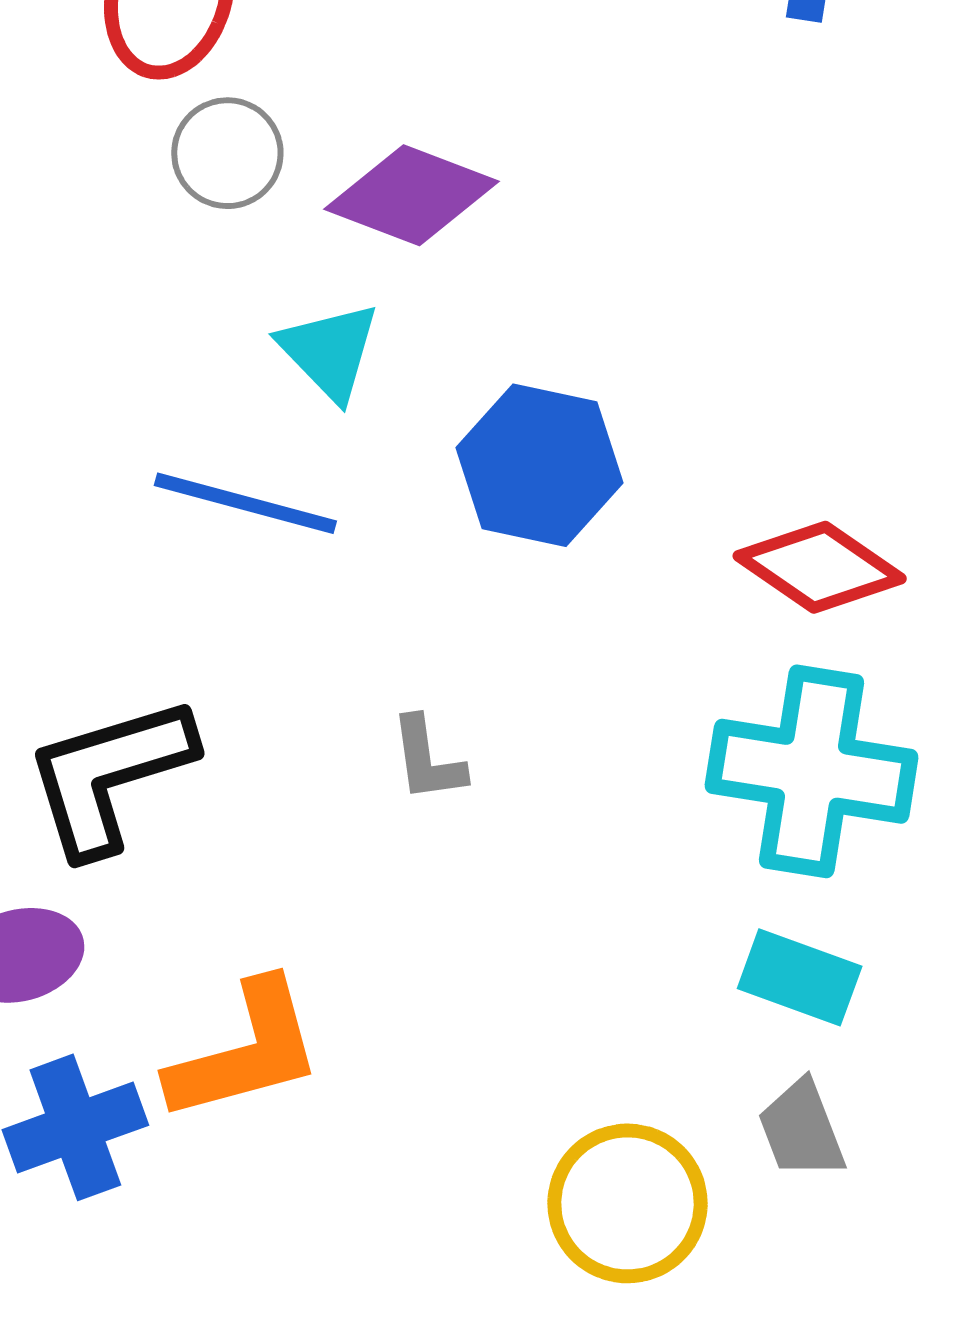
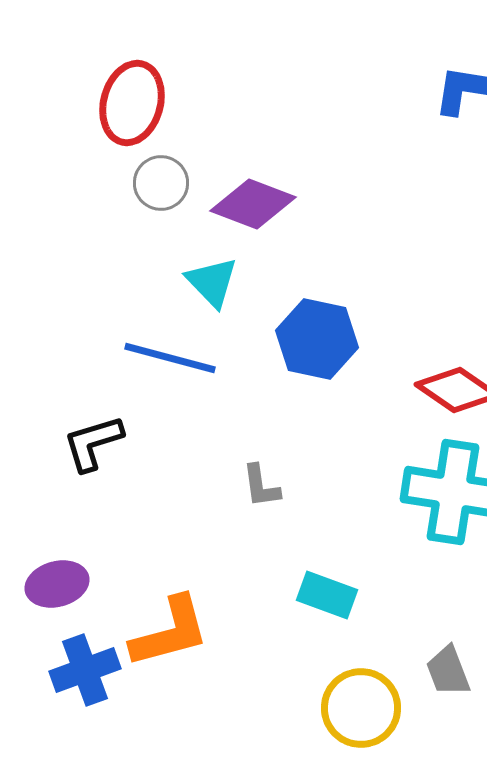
black L-shape: (109, 775) -> (93, 443), moved, size x0.7
cyan rectangle: (800, 977) -> (327, 595), moved

